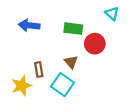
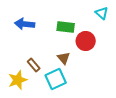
brown rectangle: (39, 70) -> (34, 65), turned -32
cyan square: (62, 85) -> (56, 79), turned 30

